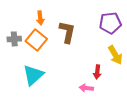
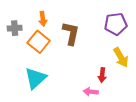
gray cross: (14, 39) -> (15, 28), moved

